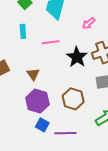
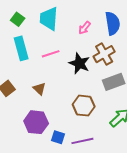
cyan rectangle: (23, 31) -> (21, 48), size x1.6
purple hexagon: (37, 101) -> (36, 122), moved

